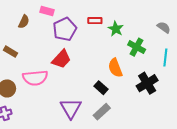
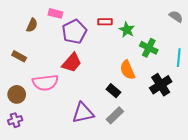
gray semicircle: (164, 27) -> (176, 16), moved
purple triangle: (71, 108) -> (83, 113), turned 50

